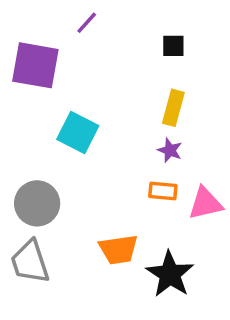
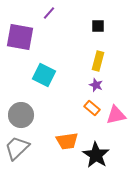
orange rectangle: (163, 191) -> (92, 108), turned 35
gray trapezoid: (30, 262) -> (17, 148), turned 64

